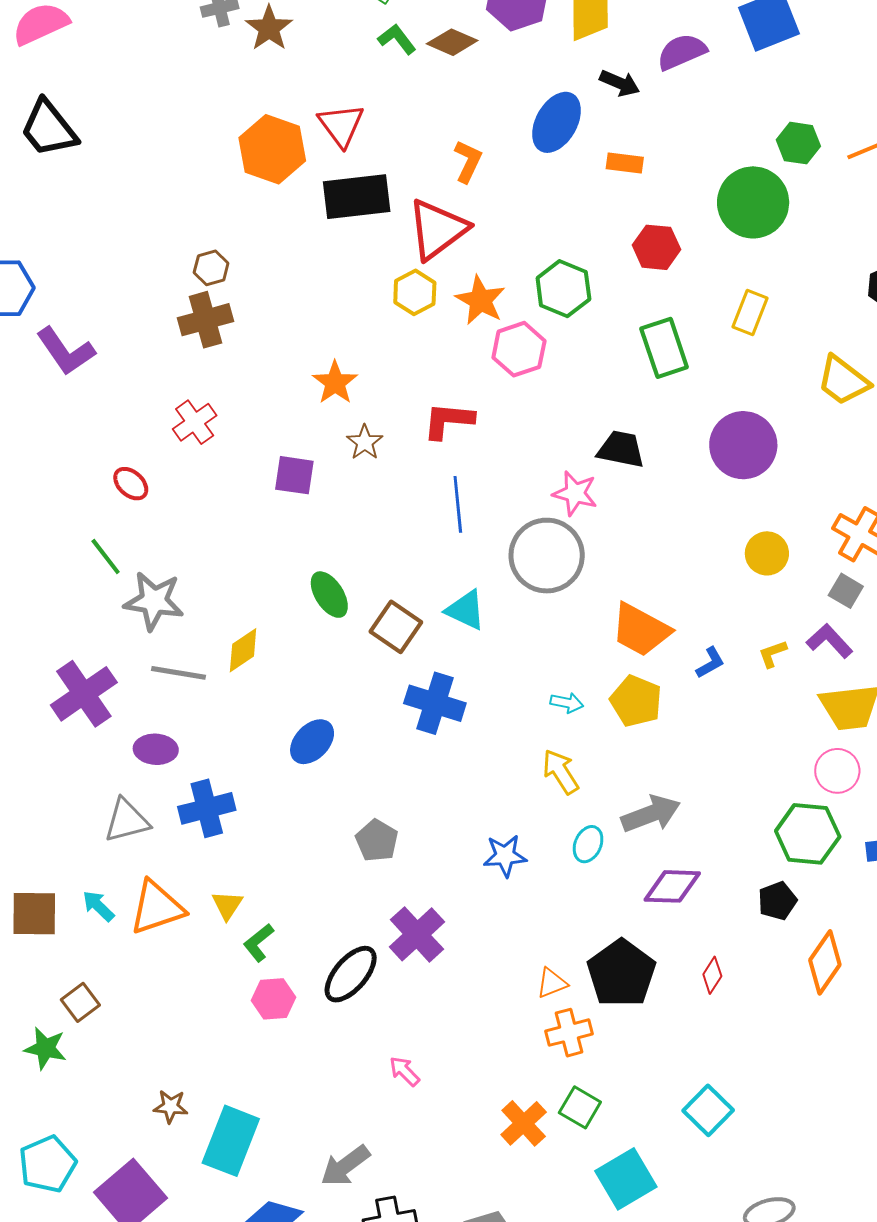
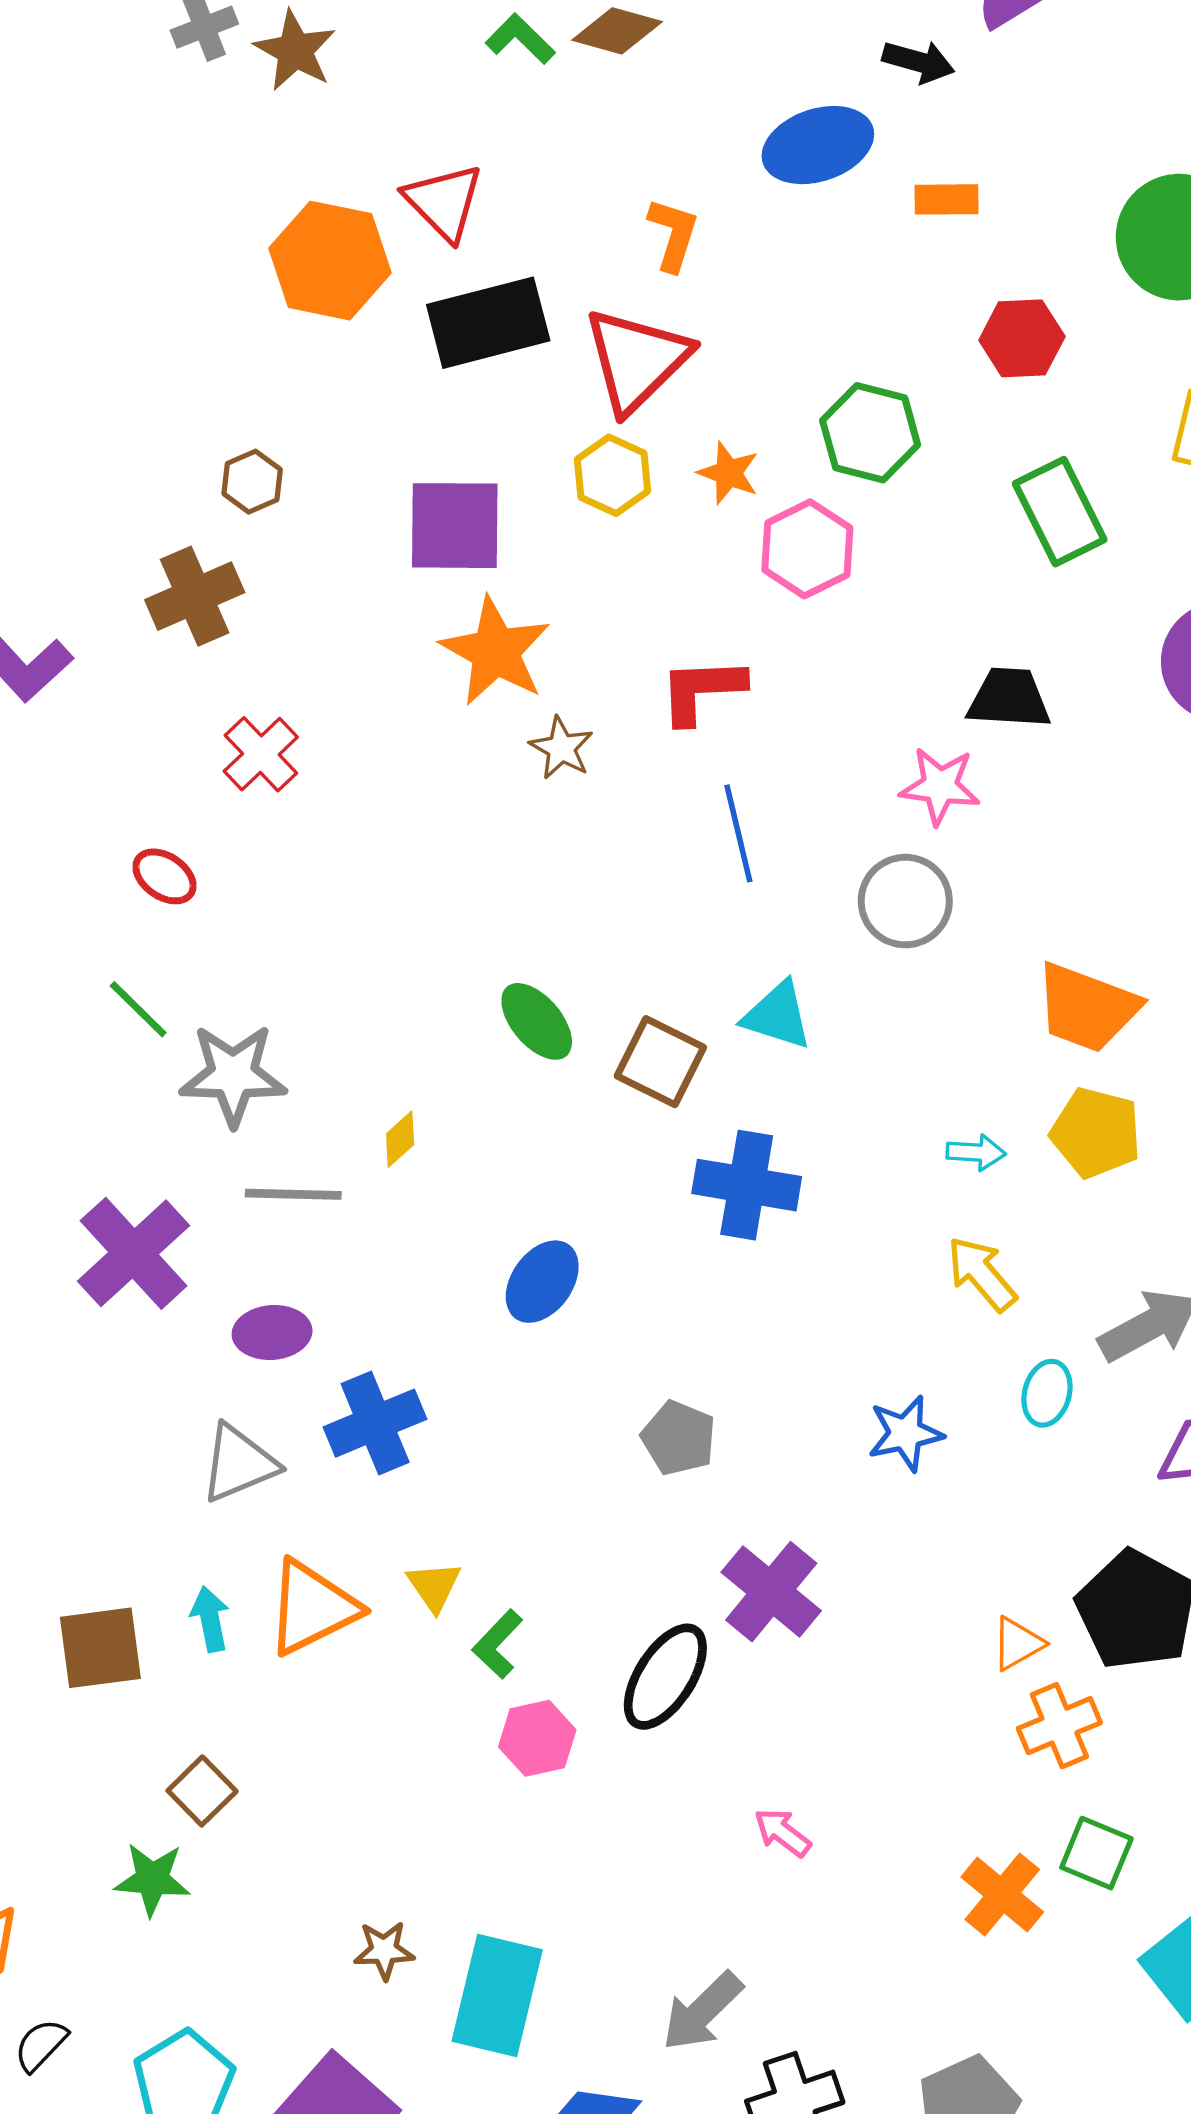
blue ellipse: (557, 122) -> (818, 145), turned 50
orange star: (480, 300) -> (728, 473), size x0.7
brown cross: (206, 320) -> (195, 596), moved
orange star: (335, 383) -> (495, 651), size x1.4
purple square: (294, 475) -> (455, 526), moved, size x1.4
gray circle: (547, 556) -> (905, 901), size x0.7
yellow diamond: (243, 650) -> (400, 1139), size x0.7
cyan arrow: (98, 906) -> (210, 1619), turned 42

